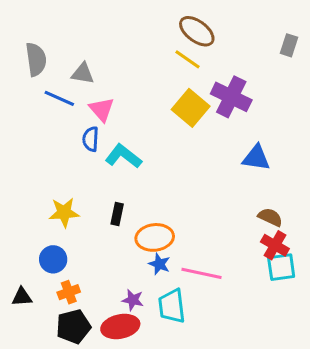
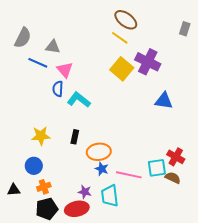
gray semicircle: (36, 59) -> (23, 38), turned 35
brown semicircle: (270, 217) -> (173, 178), moved
cyan square: (281, 267) -> (157, 168), moved

